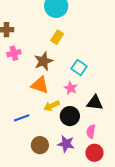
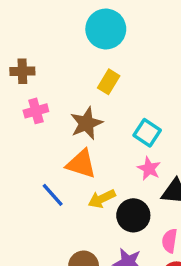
pink star: (71, 88) -> (149, 169), moved
blue line: (22, 118) -> (53, 195), moved, turned 70

